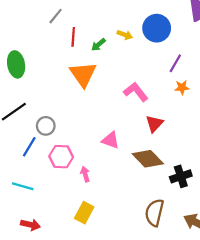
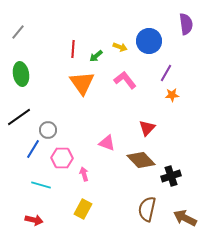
gray line: (56, 16) -> (18, 32), moved
pink L-shape: (136, 92) -> (125, 80), moved
cyan line: (23, 186) -> (41, 185), moved

